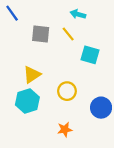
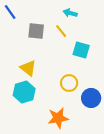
yellow triangle: (32, 75) -> (28, 68), turned -48
yellow circle: (67, 91) -> (69, 83), moved
orange star: (65, 130) -> (58, 118), size x1.5

